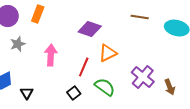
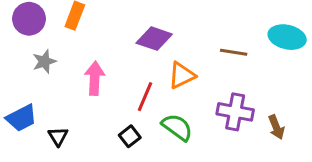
brown line: (140, 17) -> (234, 52), moved
purple cross: (143, 77) -> (235, 112), turned -30

